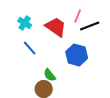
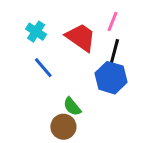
black line: (90, 26) -> (114, 53), moved, turned -54

